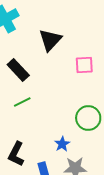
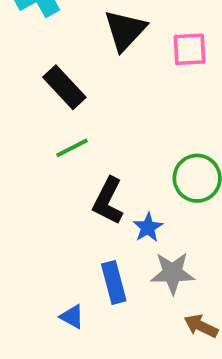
pink square: (84, 65) -> (190, 49), moved
black L-shape: (16, 154) -> (108, 201), moved

